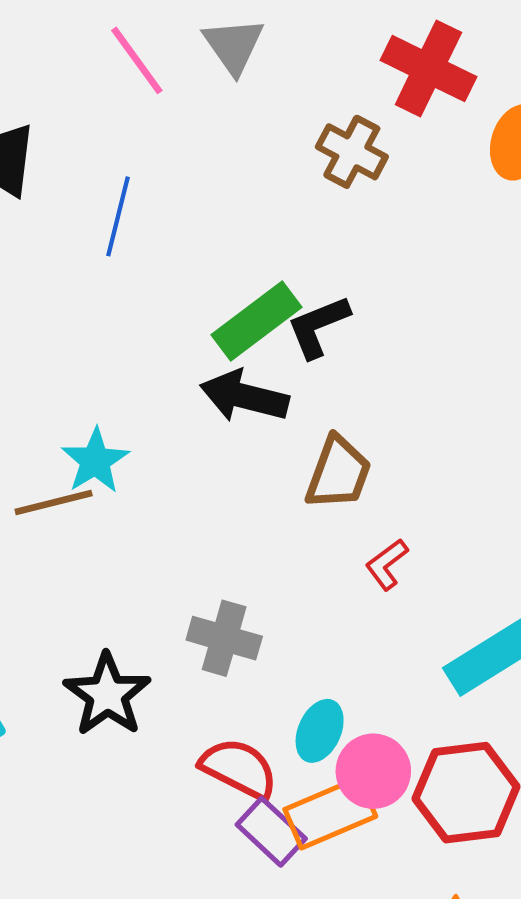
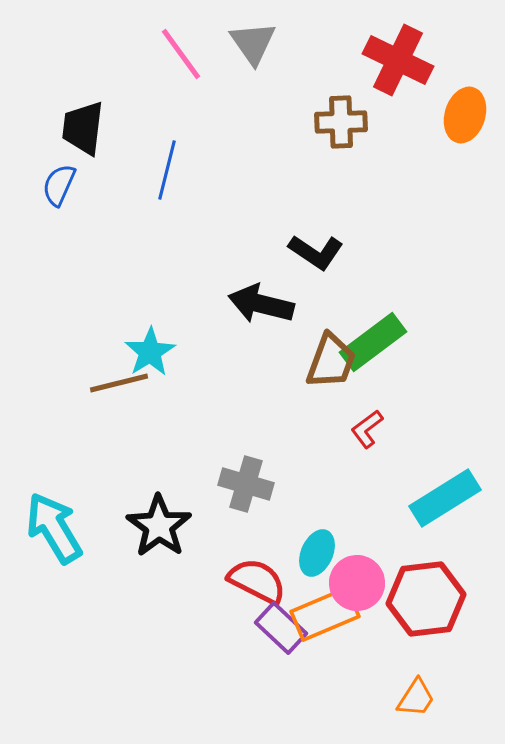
brown cross: (352, 152) -> (341, 122), turned -30
green rectangle: (256, 321) -> (373, 342), moved
black L-shape: (318, 326) -> (316, 252), turned -124

